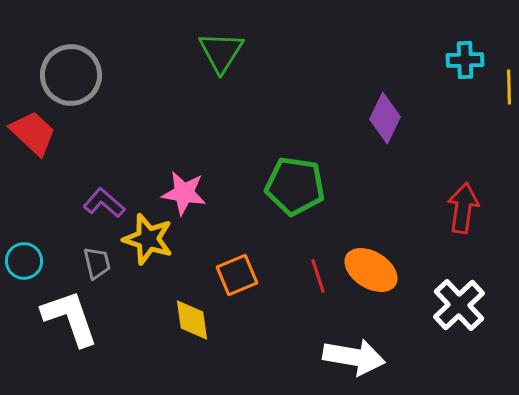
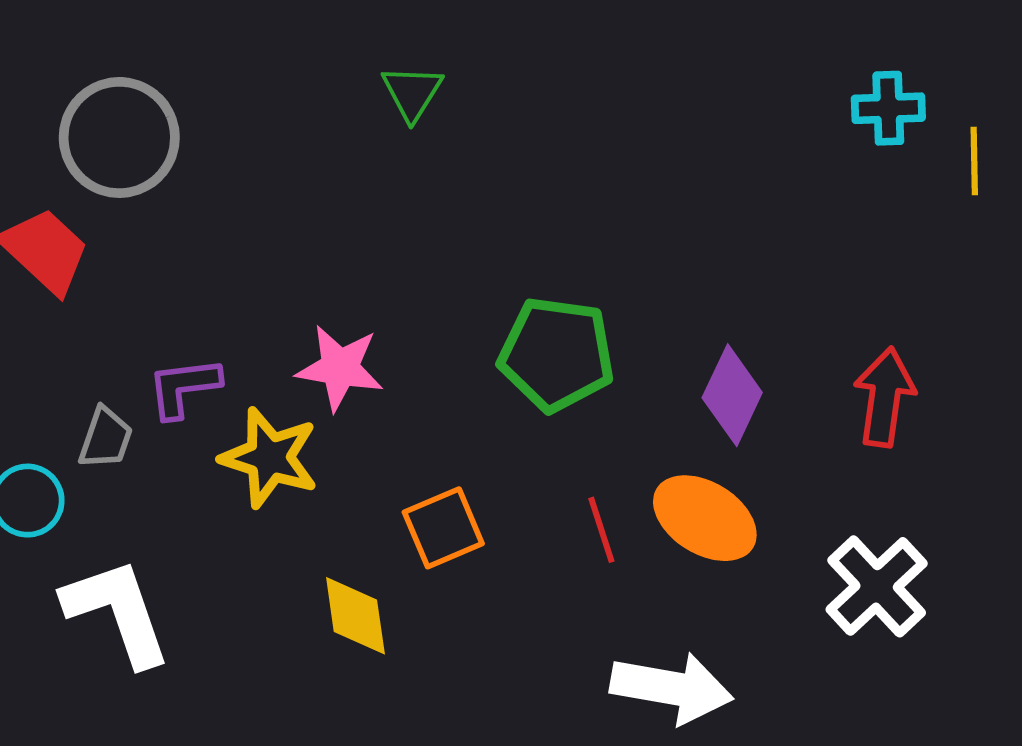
green triangle: (221, 52) -> (412, 93), size x0.7
purple diamond: (385, 118) -> (732, 395), moved
purple L-shape: (104, 203) -> (184, 387), turned -48
gray trapezoid: (97, 263) -> (106, 438), moved, turned 32

